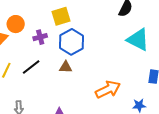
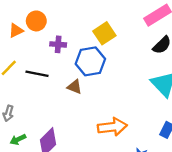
yellow square: (61, 16) -> (104, 33), moved, turned -36
black line: (31, 67) -> (37, 74), turned 30

